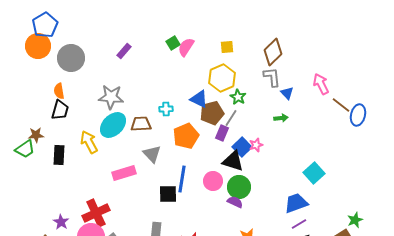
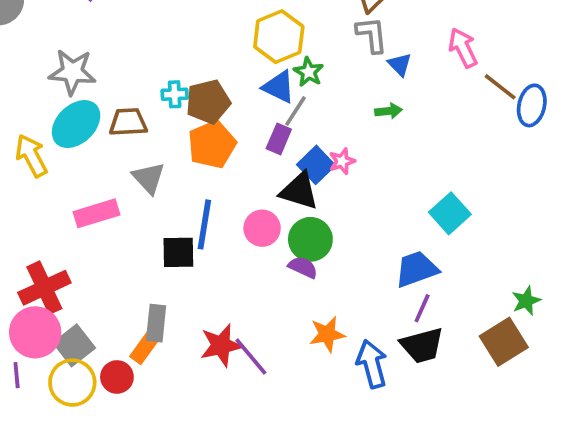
blue triangle: (199, 99) -> (279, 87), moved
brown pentagon: (212, 113) -> (208, 102), moved
purple line: (299, 224) -> (422, 308), turned -35

